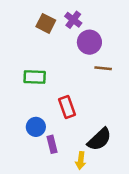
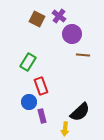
green rectangle: (35, 77) -> (28, 62), turned -60
red rectangle: (67, 107) -> (41, 86), moved

